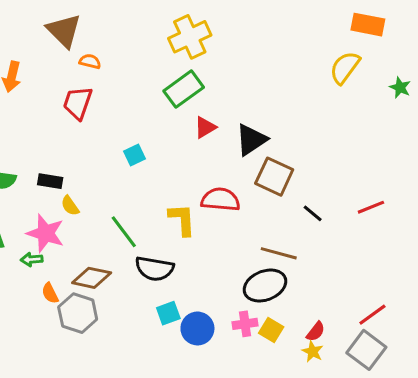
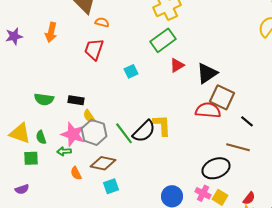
cyan square: (135, 155) -> (131, 71), moved
red semicircle: (220, 200) -> (208, 110), moved
brown line: (279, 253) -> (238, 147), moved
black semicircle: (154, 269) -> (144, 131), moved, turned -55
gray hexagon: (78, 313) -> (94, 132), moved
cyan square: (168, 313) -> (111, 186), moved
pink cross: (245, 324) -> (203, 193), turned 35

